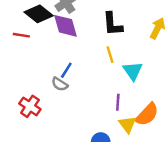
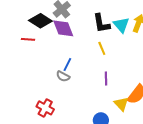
cyan triangle: (133, 71) -> (121, 25), moved
purple line: (118, 102) -> (106, 78), moved
red cross: (30, 106) -> (45, 108), moved

